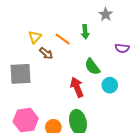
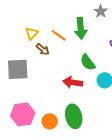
green arrow: (85, 32) -> (81, 28), size x1.5
red arrow: (77, 87) -> (73, 82), turned -60

